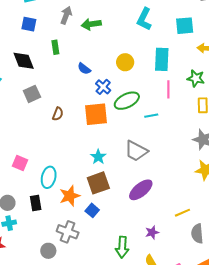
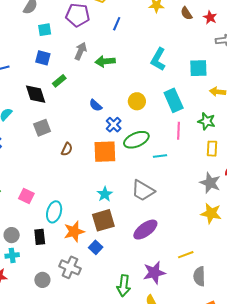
green rectangle: (55, 47) -> (59, 81), moved, turned 56
cyan rectangle: (162, 59) -> (174, 100), turned -30
purple star: (152, 232) -> (154, 273), size x1.6
gray circle: (48, 251) -> (42, 280), moved

